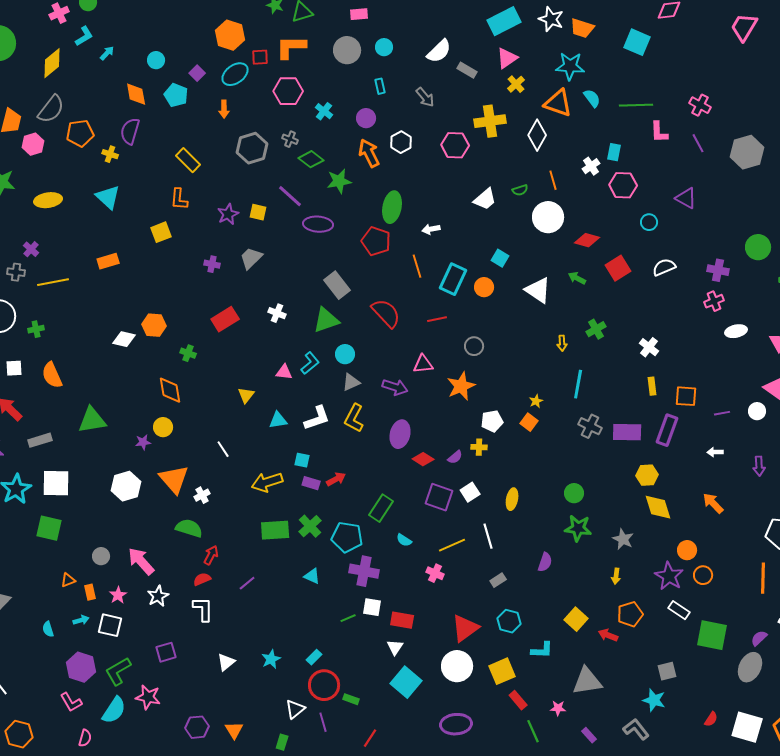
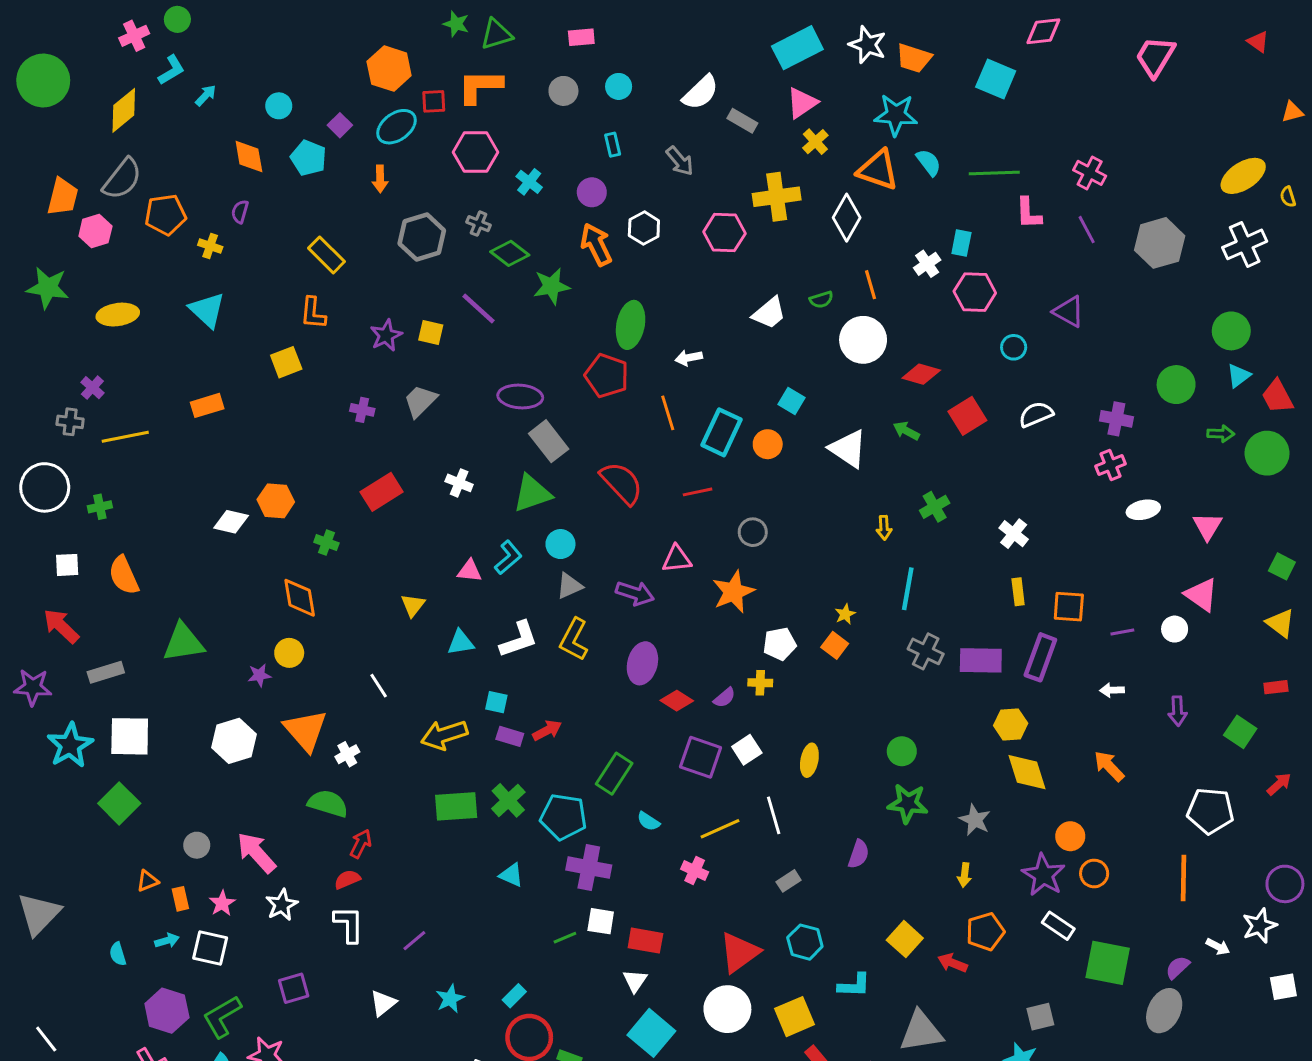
gray circle: (347, 50) -> (563, 91), size x0.7
purple semicircle: (130, 131) -> (240, 212), size x0.6
purple ellipse: (318, 224) -> (520, 396), moved
green square: (49, 528) -> (119, 803), turned 32
purple line: (247, 583) -> (414, 941), moved

